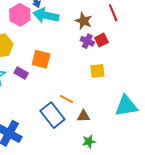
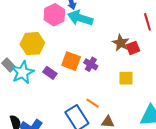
brown star: (84, 21) -> (121, 43), moved
purple cross: (87, 41) -> (91, 64), moved

